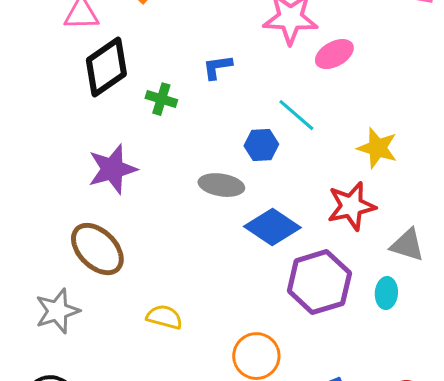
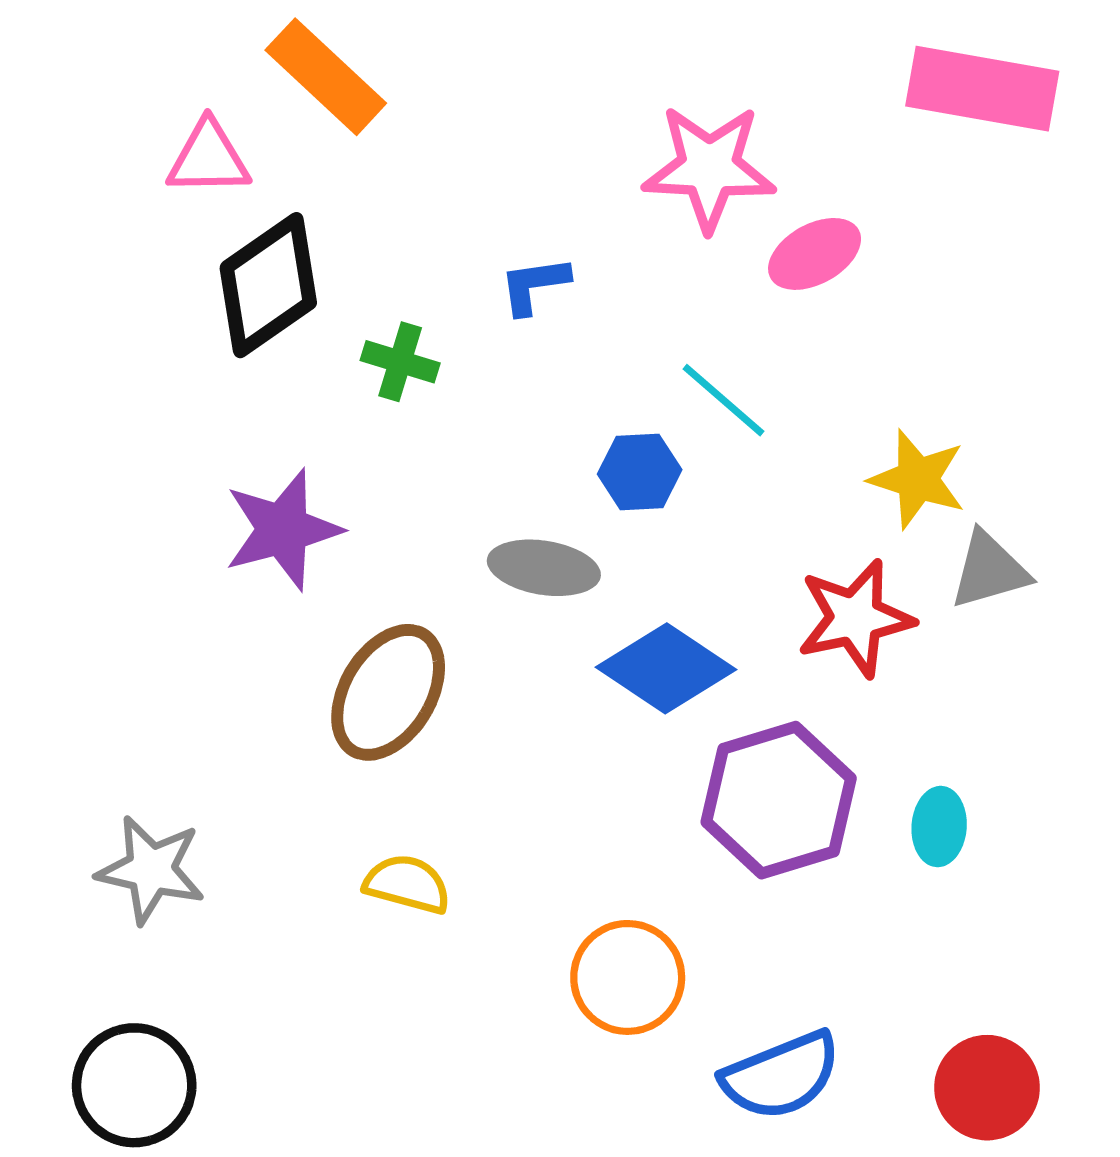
gray triangle: (407, 245) -> (989, 570), moved, turned -33
brown ellipse: (97, 249) -> (388, 692), moved, turned 76
gray star: (57, 311) -> (151, 870), turned 30

